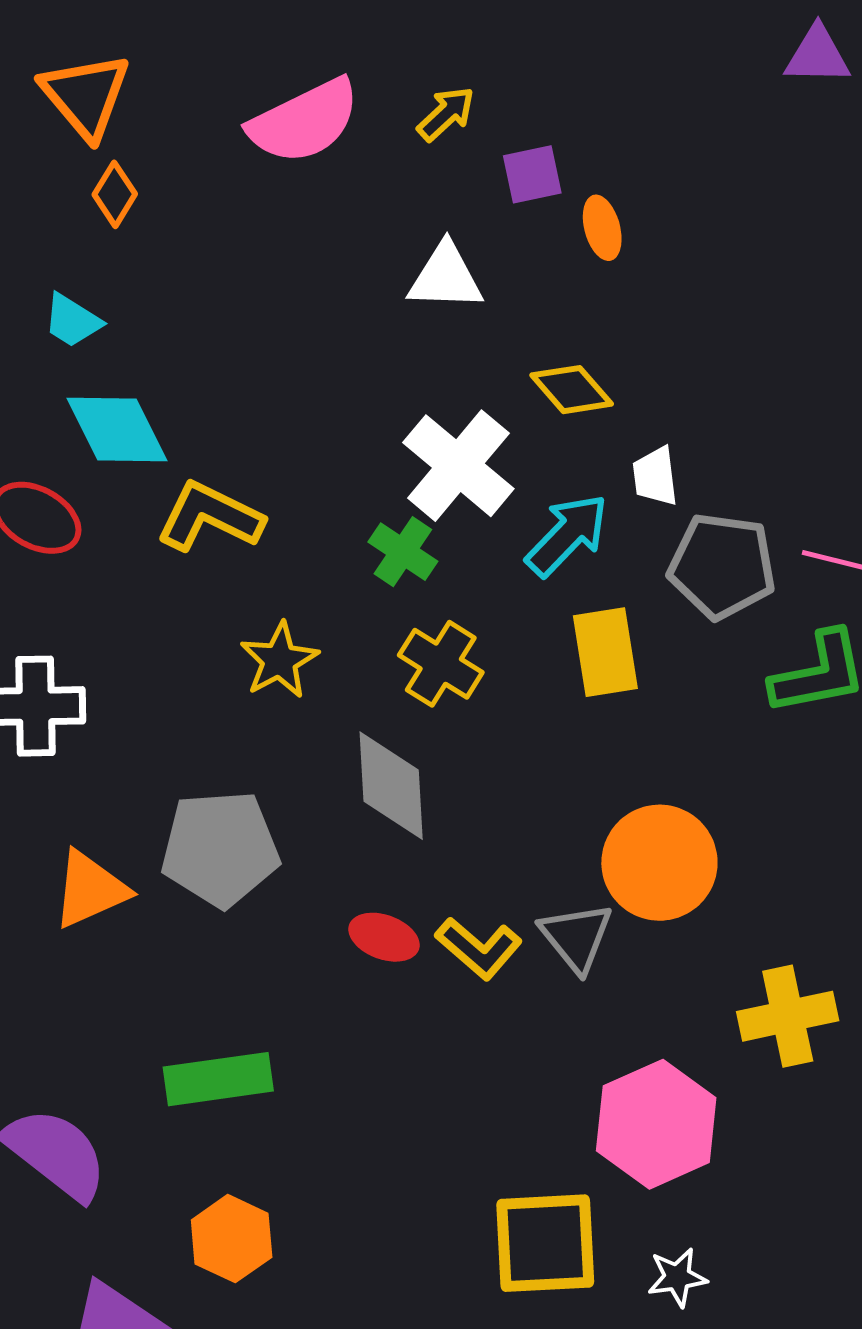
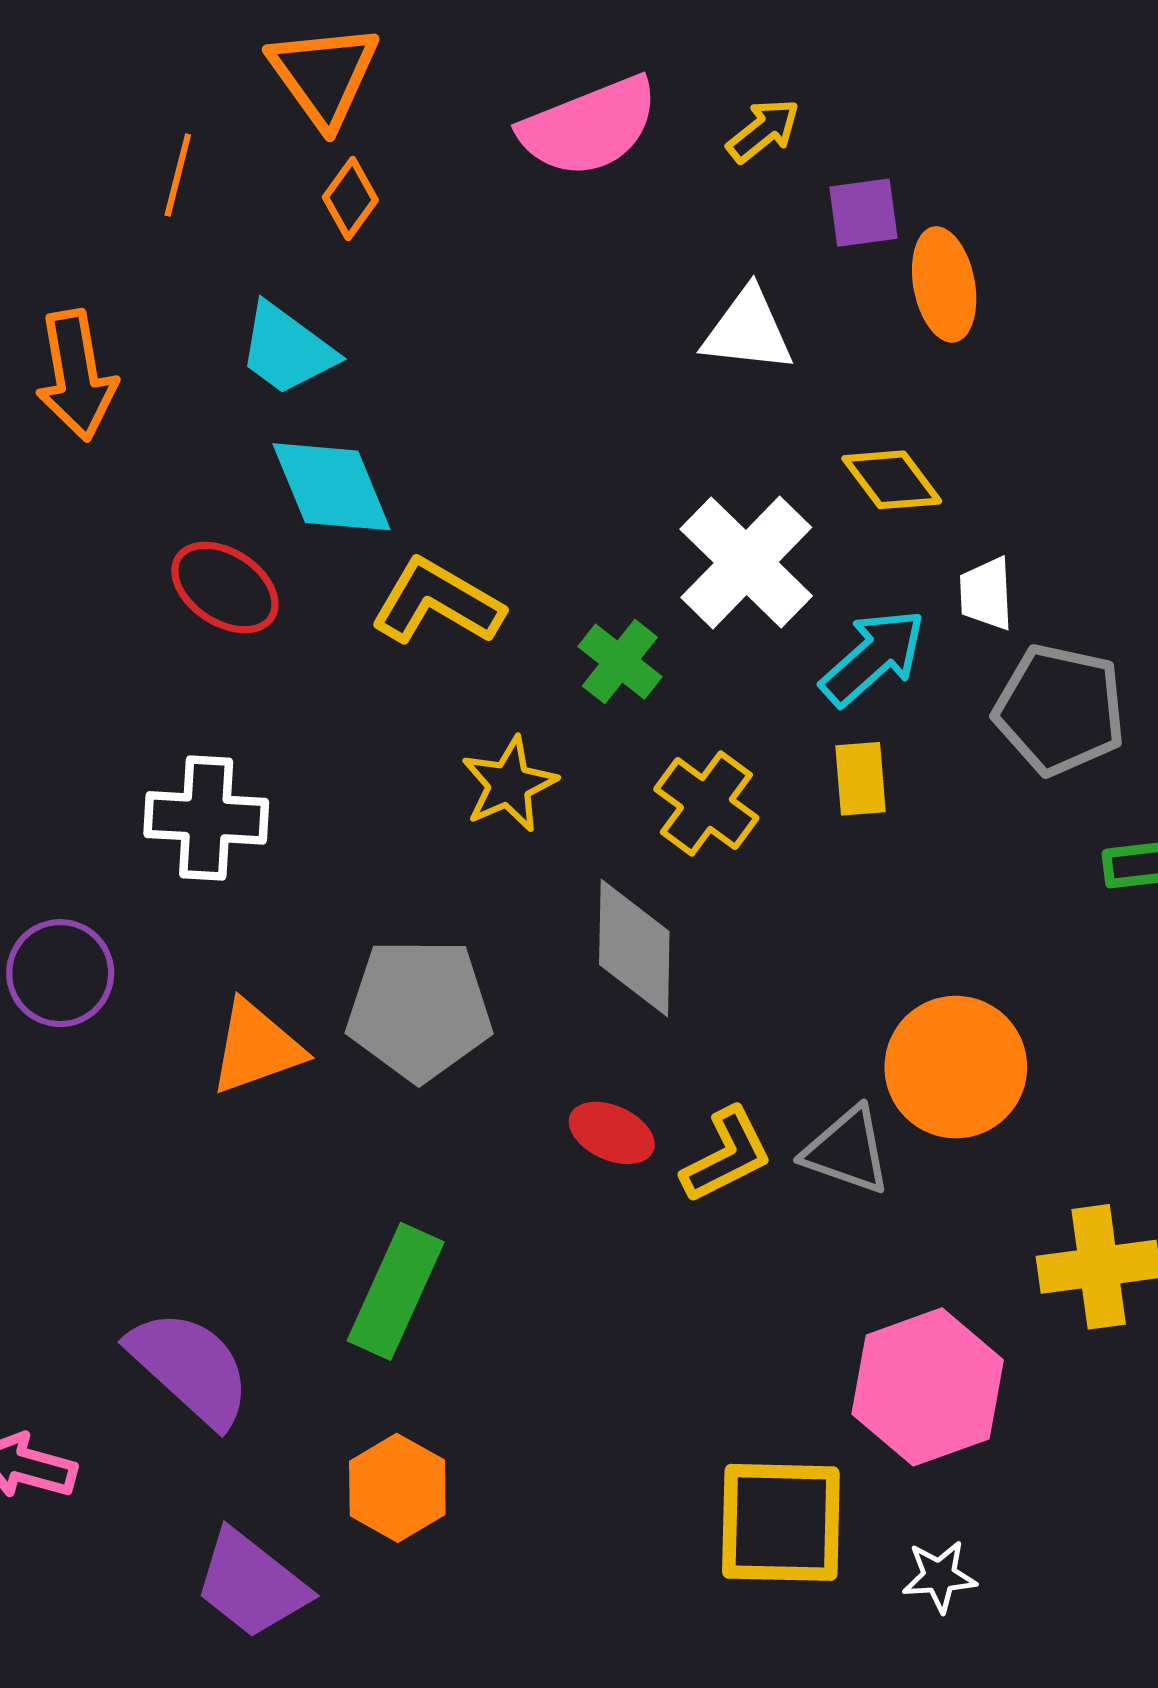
orange ellipse: (602, 228) -> (944, 284), size x1.4
cyan trapezoid: (72, 321) -> (287, 349), size x1.4
green cross: (403, 552) -> (620, 662), moved
yellow rectangle: (605, 652) -> (860, 779), moved, size x0.7
gray triangle: (576, 937) -> (847, 1151), turned -36
yellow L-shape: (479, 948) -> (727, 1155), turned -72
green rectangle: (218, 1079) -> (396, 1291), turned -62

